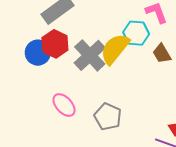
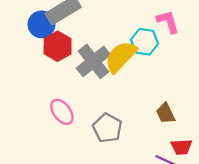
blue circle: (38, 53) -> (41, 24), moved
brown trapezoid: (162, 54) -> (165, 113), moved

